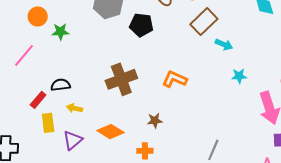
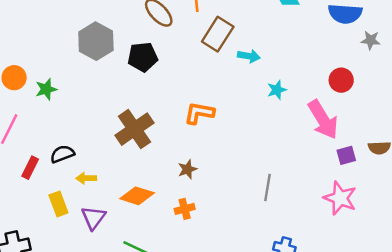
red rectangle: (38, 100) -> (30, 168), moved

